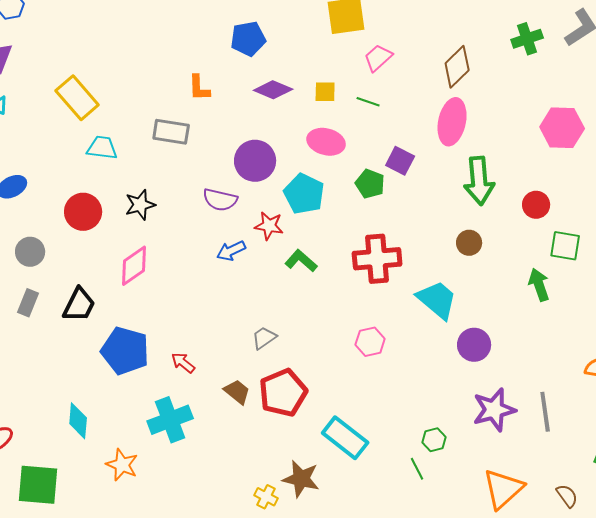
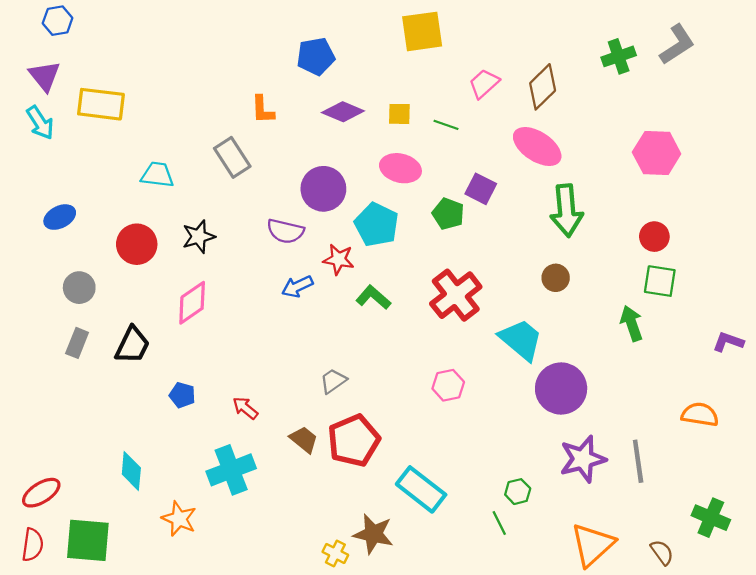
pink trapezoid: (378, 58) -> (484, 84), moved
yellow rectangle: (77, 98) -> (101, 104), moved, turned -42
pink ellipse: (452, 122) -> (537, 146), turned -69
gray rectangle: (171, 132) -> (232, 157), turned 48
red circle: (536, 205) -> (654, 237), moved
red cross: (377, 259) -> (456, 295), turned -33
purple circle: (474, 345) -> (561, 388), size x1.4
blue pentagon: (125, 351) -> (182, 395), size x0.5

